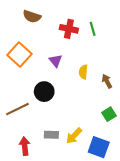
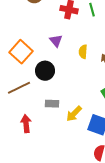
orange square: (20, 55) -> (21, 52), moved
gray rectangle: (51, 135) -> (52, 104), moved

